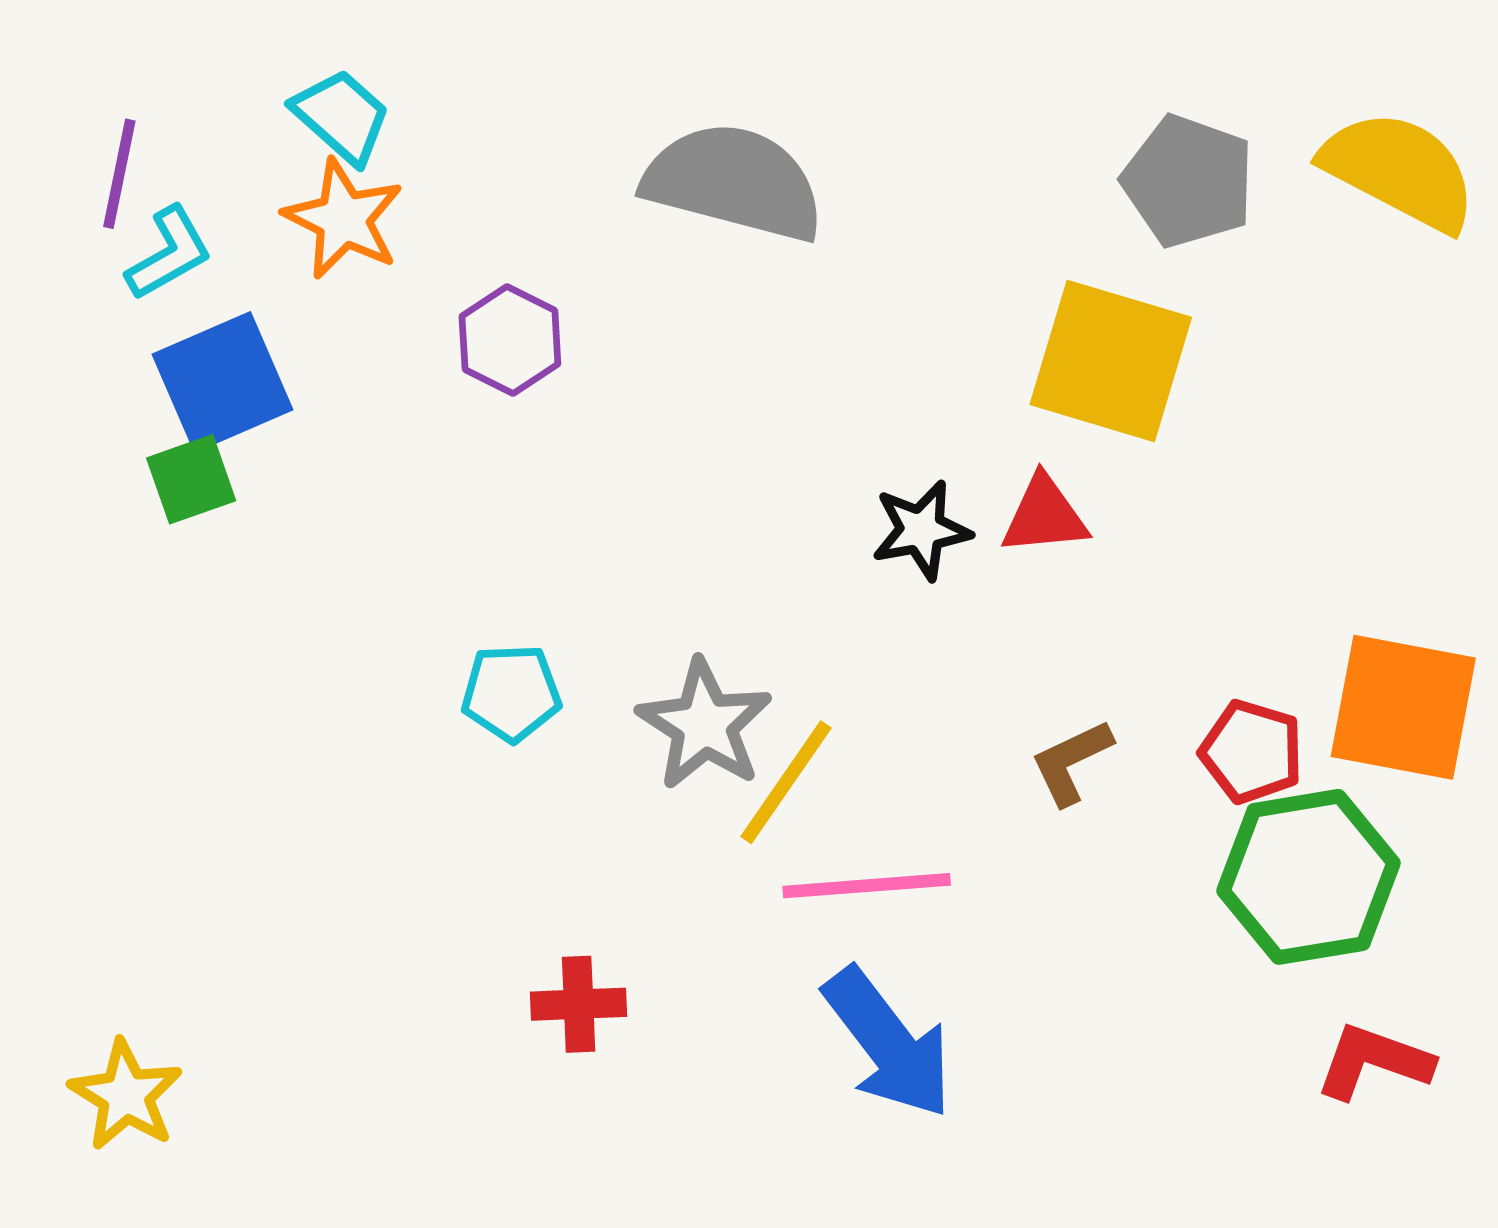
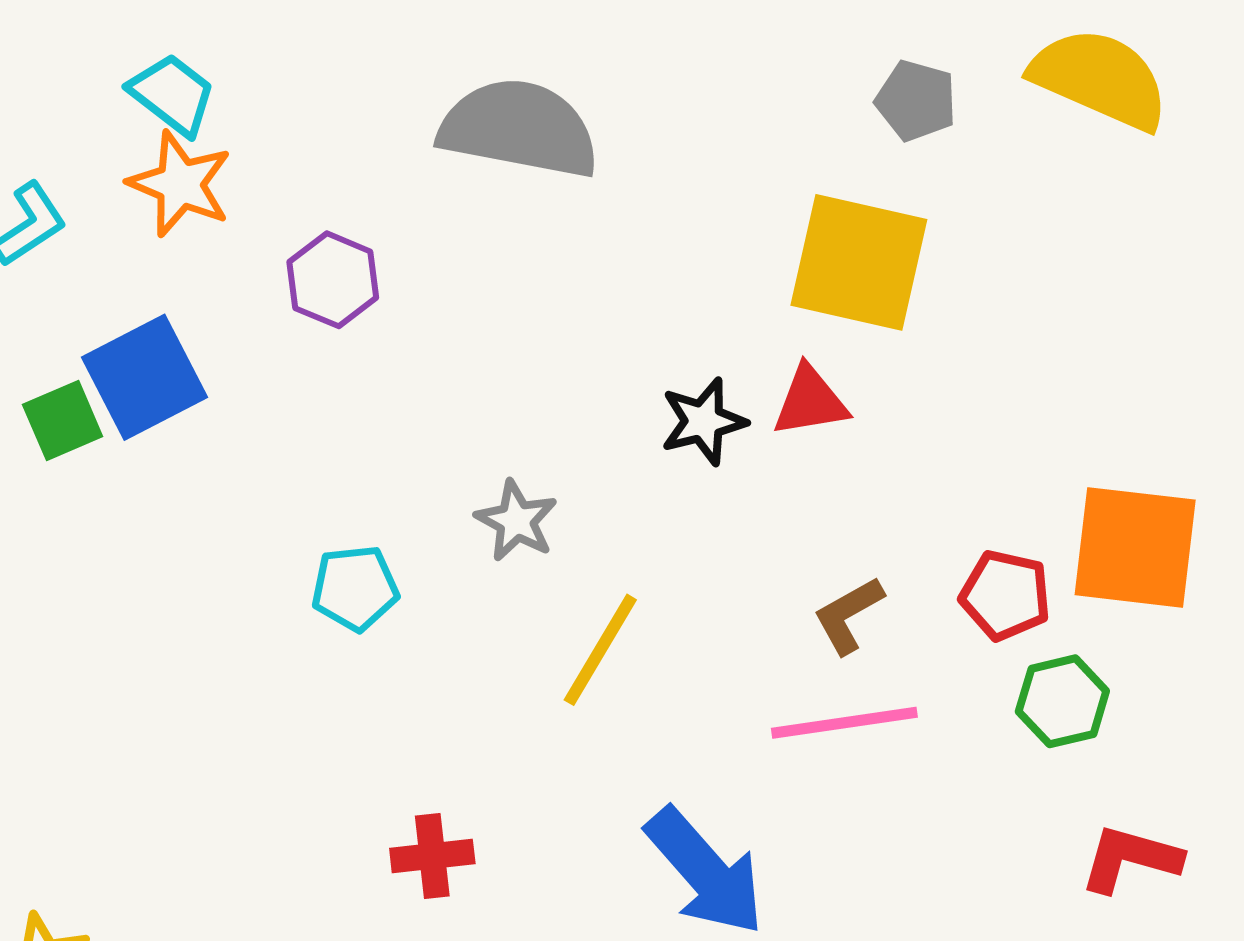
gray pentagon: (1188, 181) -> (916, 101), size x0.7
blue square: (222, 382) -> (145, 377), moved
gray star: (704, 725) -> (516, 521), moved, size x0.7
green hexagon: (1308, 877) -> (1062, 701), size x0.6
pink line: (867, 886) -> (844, 723), moved

